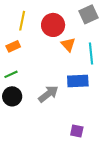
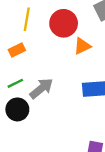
orange triangle: (68, 45) -> (82, 46), turned 49
gray arrow: (48, 94) -> (41, 88), moved

